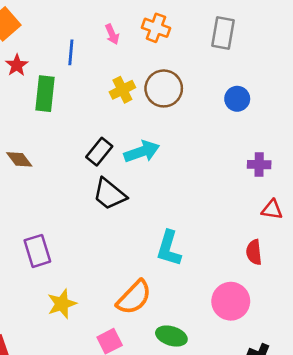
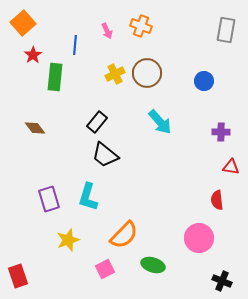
gray rectangle: (223, 33) -> (226, 30), moved
cyan arrow: (142, 152) -> (160, 122), moved, turned 68
cyan L-shape: (169, 248) -> (88, 197), moved

